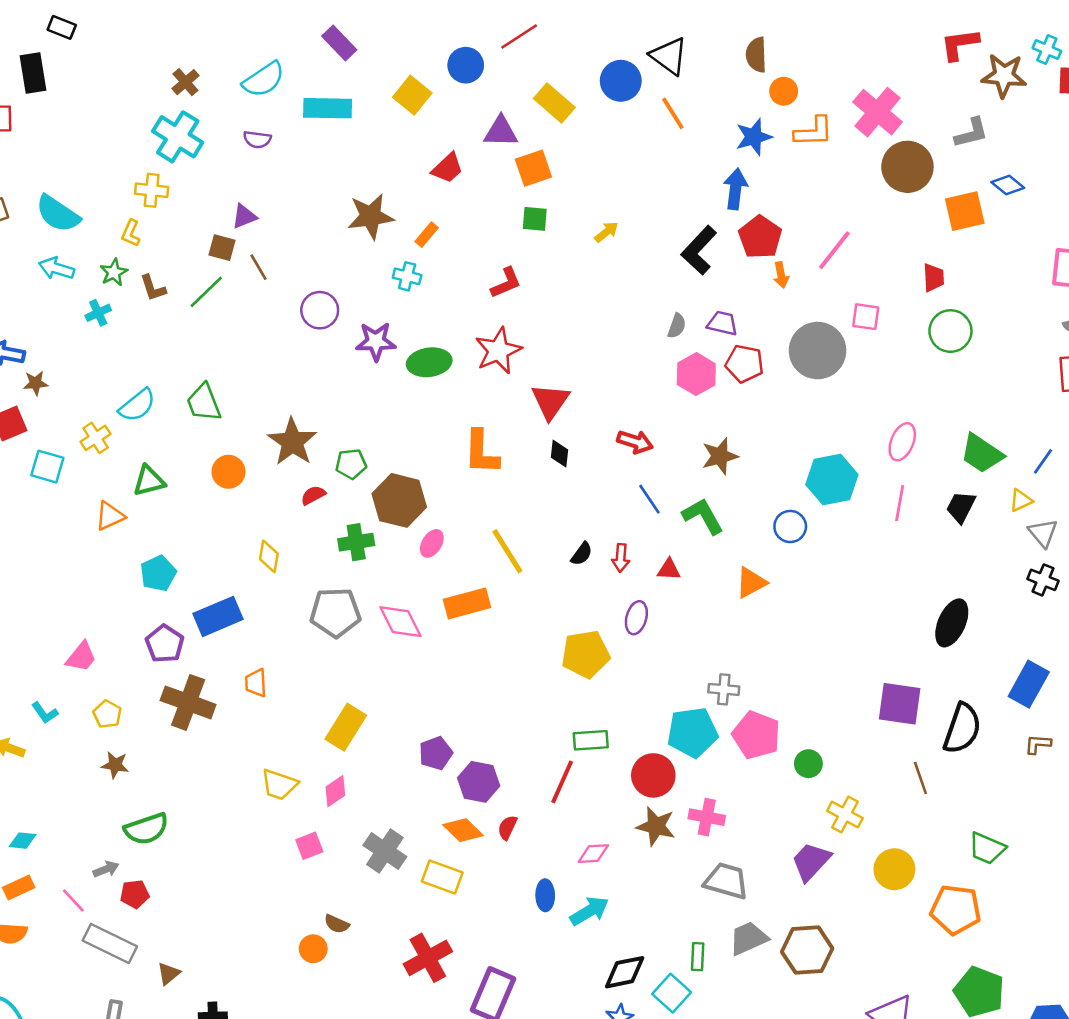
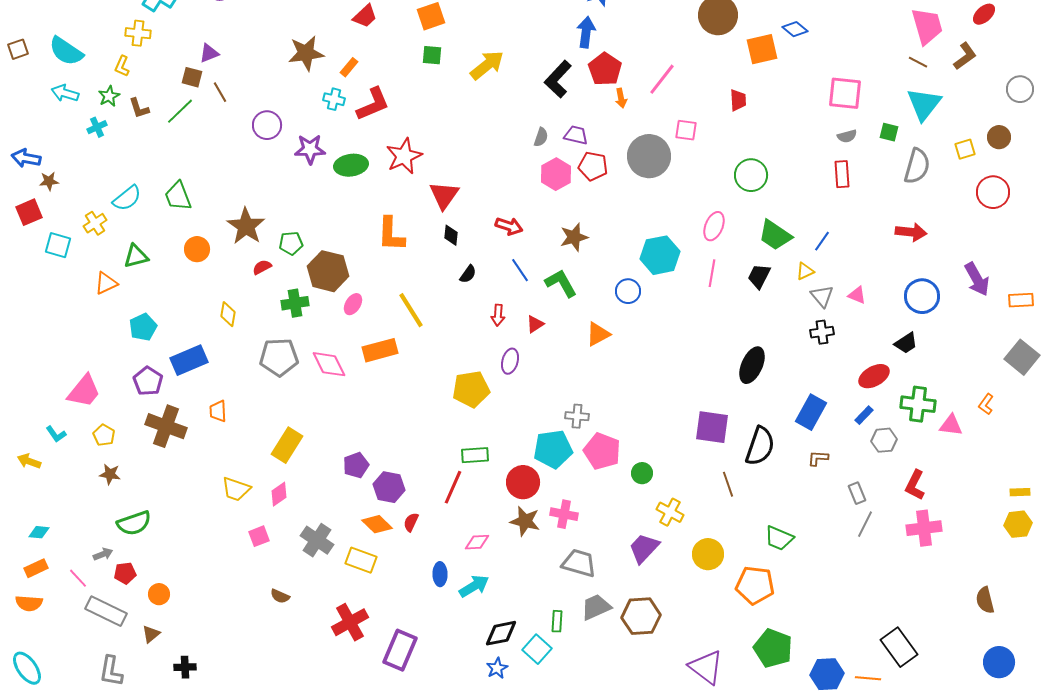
yellow arrow: (606, 232) -> (487, 65), size x1.8
red L-shape: (506, 283) -> (373, 104), moved, size x1.4
green circle: (950, 331) -> (751, 175), moved
black semicircle: (582, 554) -> (468, 274), moved
red triangle: (669, 569) -> (535, 324), turned -36
black cross: (1043, 580) -> (822, 332), turned -30
pink trapezoid: (81, 657) -> (84, 391), size x1.4
orange circle: (313, 949) -> (159, 594), moved

